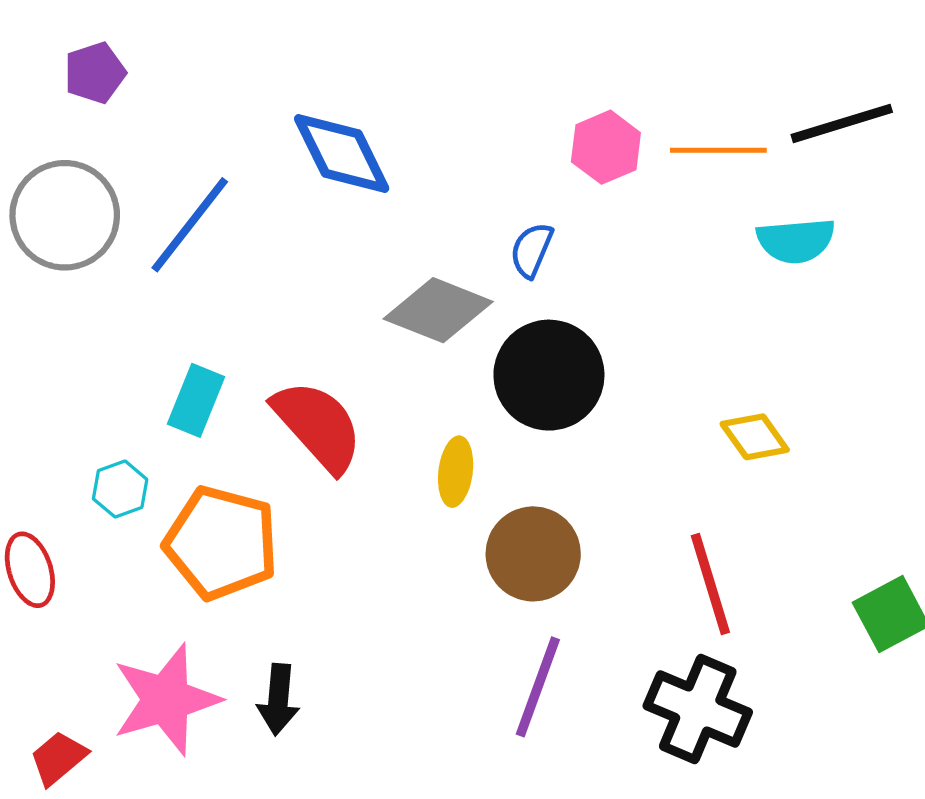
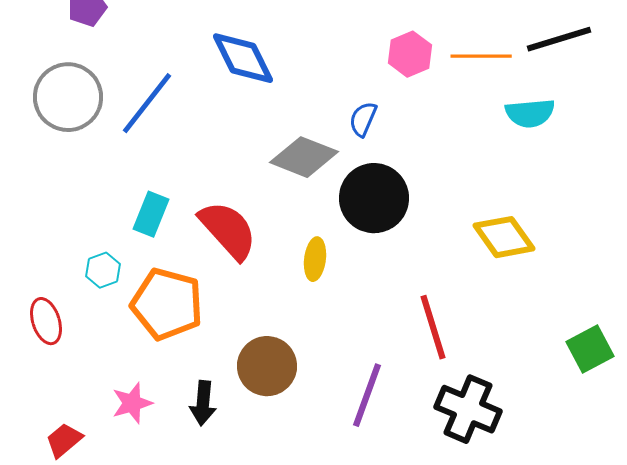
yellow diamond: (755, 437) -> (504, 237), size x1.4
brown circle: (533, 554) -> (267, 366), moved
red line: (710, 584) -> (433, 327), moved
pink star: (166, 700) -> (132, 403), size x0.6

